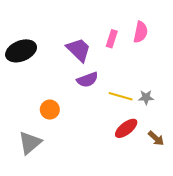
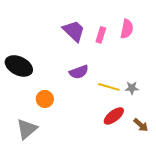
purple trapezoid: (79, 50) -> (74, 31), moved
black ellipse: (21, 51) -> (19, 66), moved, turned 48

